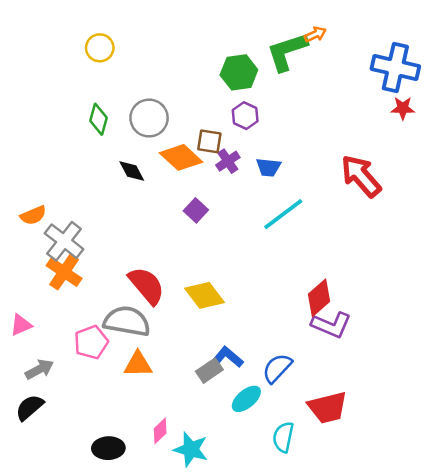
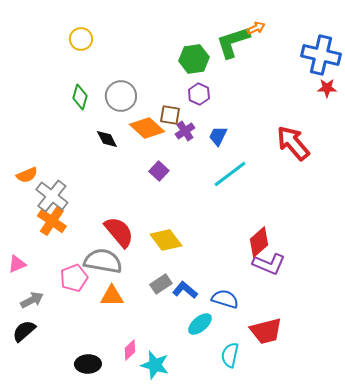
blue trapezoid: (269, 167) -> (218, 136), turned 110
blue semicircle: (277, 368) -> (225, 299), turned 64
gray rectangle: (209, 371) -> (161, 284), moved

